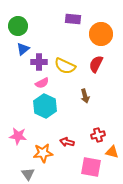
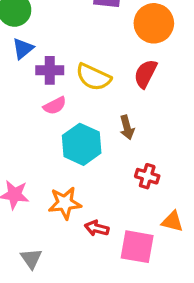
cyan hexagon: (45, 106) -> (82, 144), moved
red cross: (98, 135) -> (147, 176), moved, turned 32
red arrow: (67, 142) -> (97, 228), moved
orange star: (43, 153) -> (65, 203), moved

